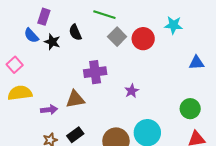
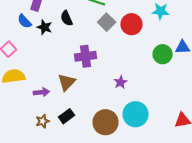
purple star: (132, 91) -> (120, 82), moved
brown triangle: (75, 99) -> (66, 82), turned -36
green circle: (190, 109) -> (162, 54), moved

